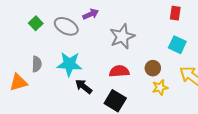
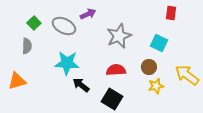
cyan square: (177, 45) -> (159, 43), moved
gray semicircle: (37, 64) -> (27, 46), moved

